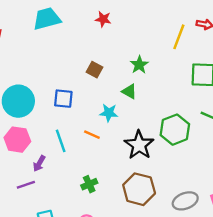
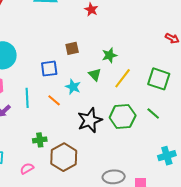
yellow line: (179, 37) -> (123, 78), moved
brown square: (95, 70) -> (72, 48), turned 32
blue square: (63, 99) -> (49, 69), moved, turned -30
brown hexagon: (139, 189) -> (64, 157), moved

